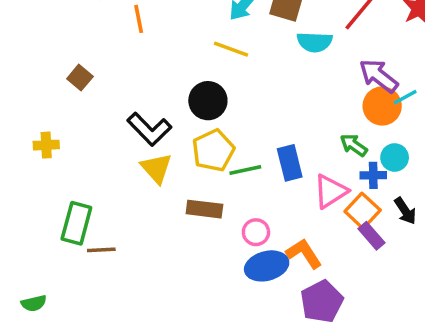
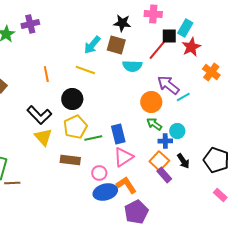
orange line: (139, 19) -> (46, 74), moved
orange circle: (382, 106) -> (151, 102), moved
pink triangle: (331, 191) -> (123, 157), moved

